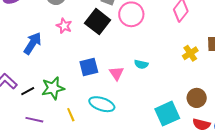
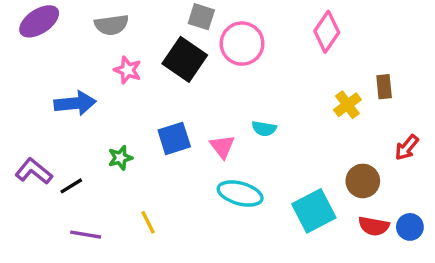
blue arrow: (33, 43) -> (75, 103), turned 55
green star: (53, 88) -> (120, 158), moved, size x0.6
cyan ellipse: (102, 104) -> (240, 193), moved

